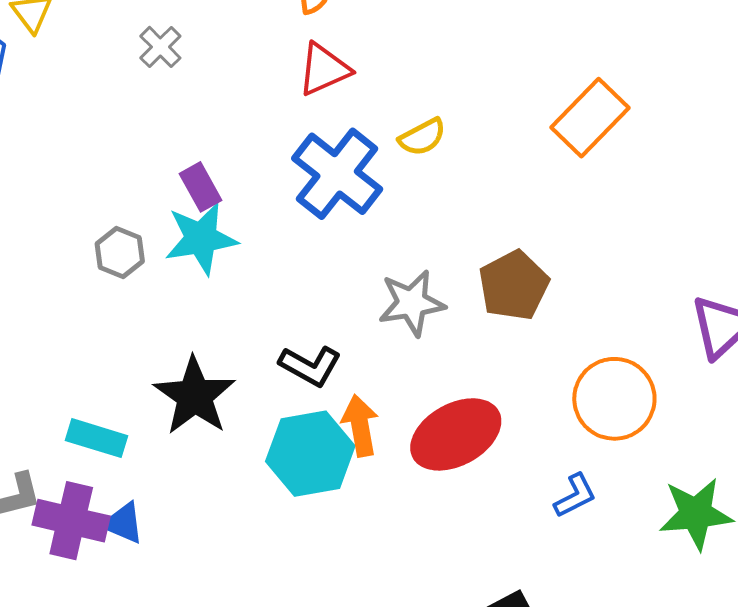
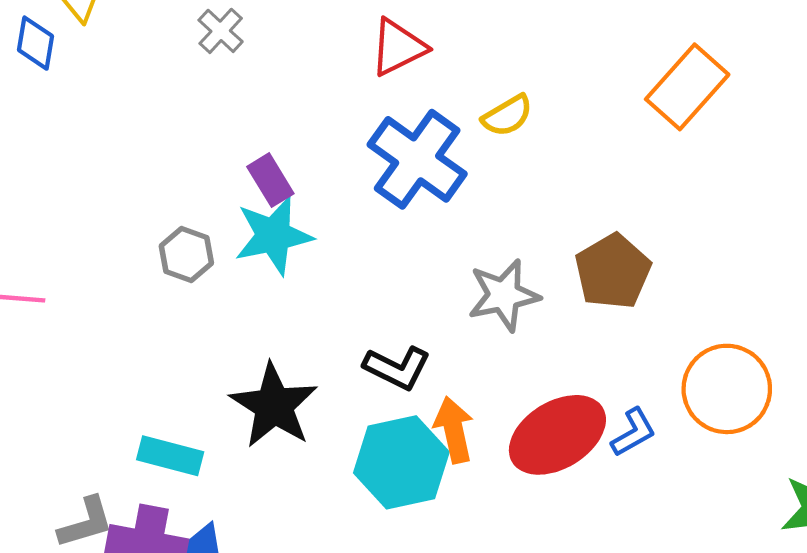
blue L-shape: (575, 496) -> (633, 432), moved

